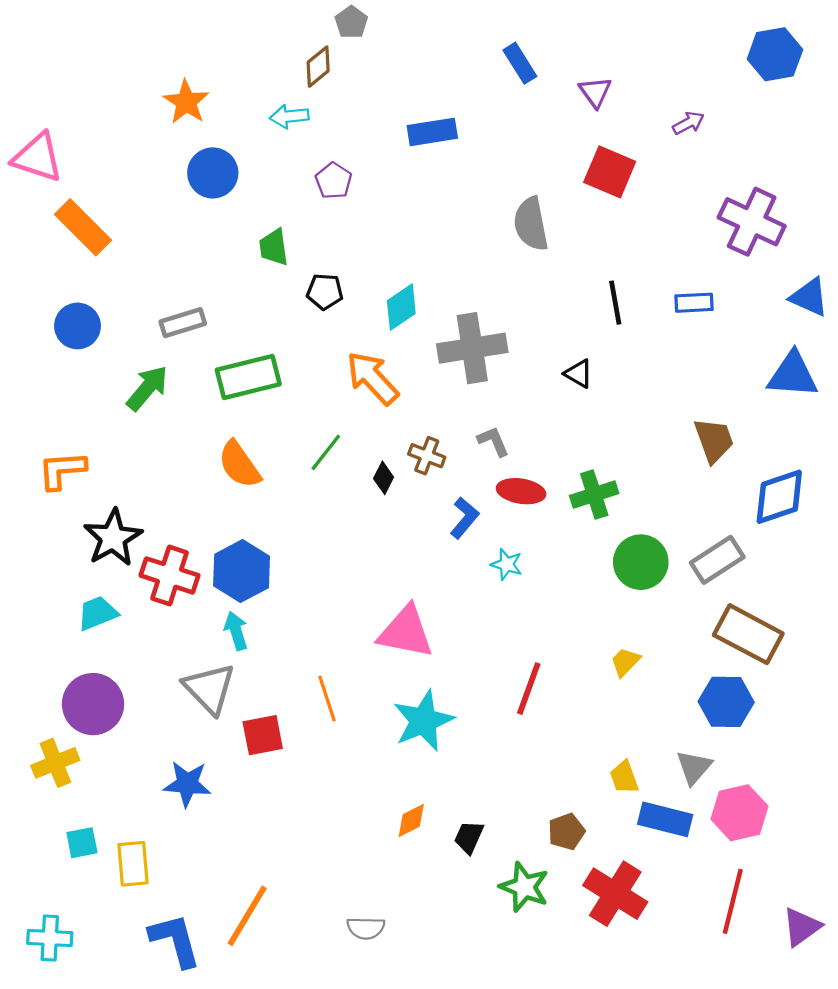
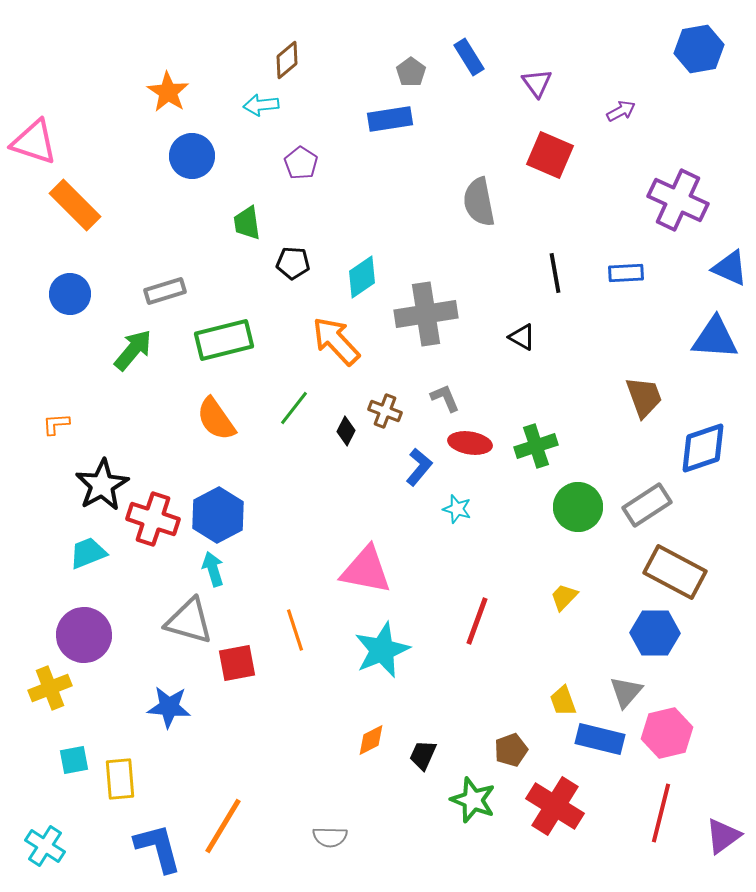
gray pentagon: (351, 22) -> (411, 72), moved
orange L-shape: (62, 470) -> (56, 424), size x0.6
gray triangle: (209, 689) -> (189, 621), turned -30
cyan cross: (50, 938) -> (45, 846), turned 30

